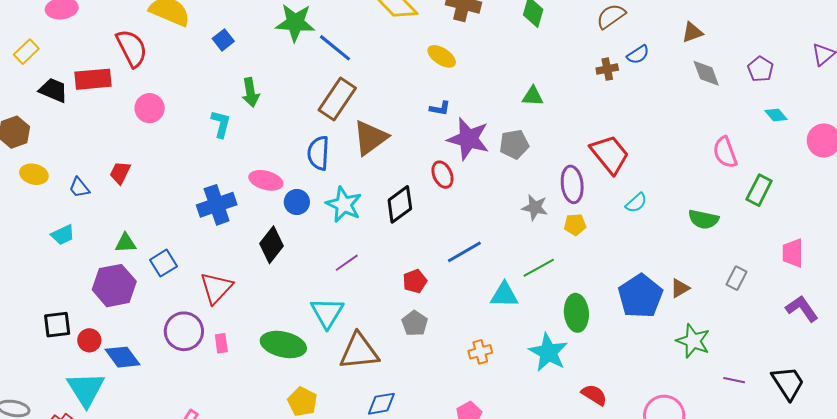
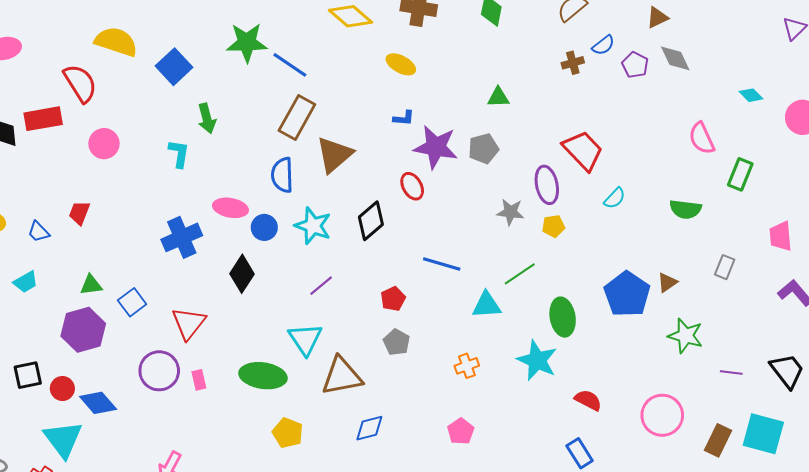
blue square: (223, 40) -> (174, 67), size x1.6
purple pentagon: (760, 69) -> (635, 65), moved
blue line: (464, 252) -> (442, 264), turned 51

